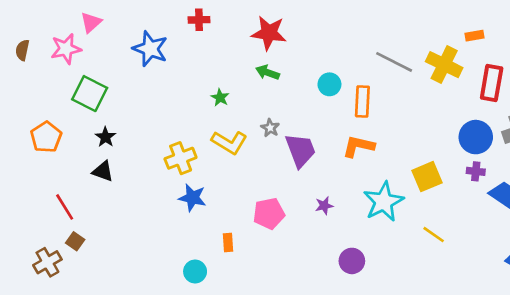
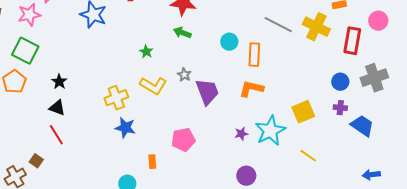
green square: (90, 94) -> (25, 51), moved
blue circle: (476, 137) -> (340, 82), size x0.7
purple star: (324, 206) -> (241, 134), moved
red line: (65, 207) -> (56, 135), moved

